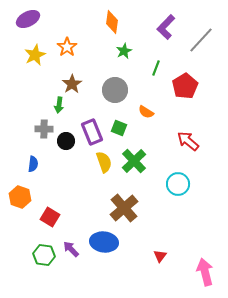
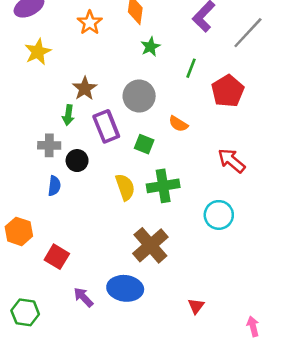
orange star: (67, 47) -> (90, 23), moved
purple rectangle: (92, 132) -> (106, 126), moved
green cross: (134, 161) -> (163, 186), turned 35
blue semicircle: (33, 164) -> (54, 186), moved
green hexagon: (44, 255) -> (25, 312), moved
pink arrow: (205, 272) -> (253, 326), size x0.6

